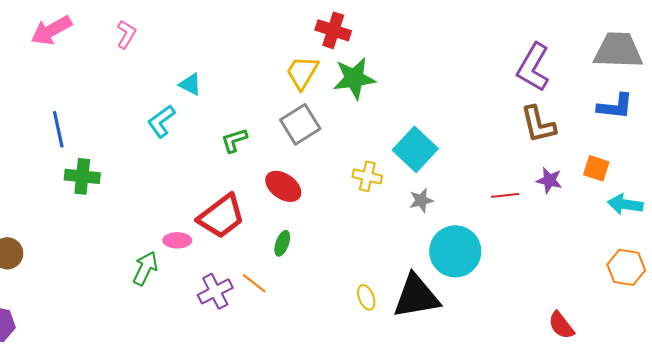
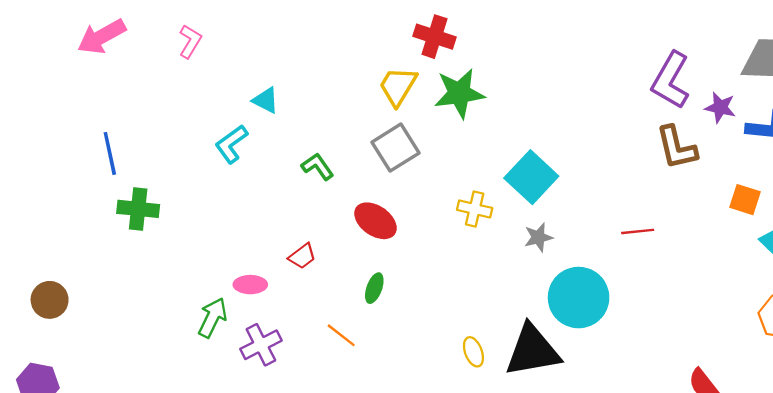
green L-shape: (234, 140) -> (318, 166), turned 72
purple star: (549, 180) -> (720, 107), moved
red trapezoid: (221, 216) -> (302, 256), size x0.5
purple cross: (215, 291) -> (261, 345), moved

